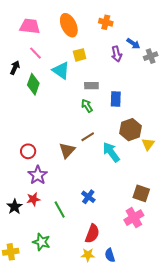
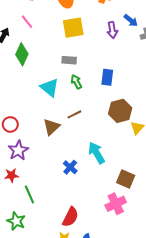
yellow square: (80, 55) -> (73, 28), size x1.5
cyan triangle: (61, 70) -> (50, 88), moved
gray rectangle: (91, 86) -> (69, 60), moved
cyan arrow: (111, 152) -> (96, 153), moved
blue cross: (88, 197) -> (70, 167), moved
green line: (60, 210) -> (29, 194), moved

